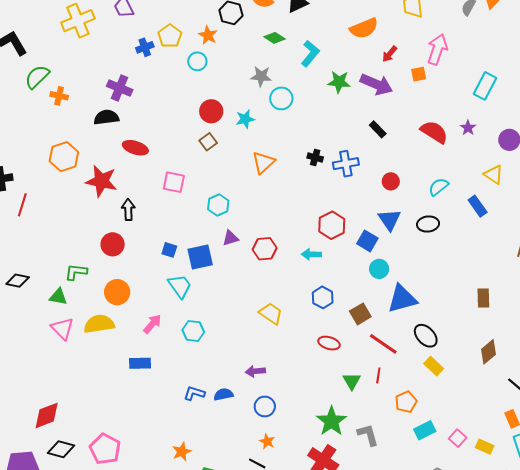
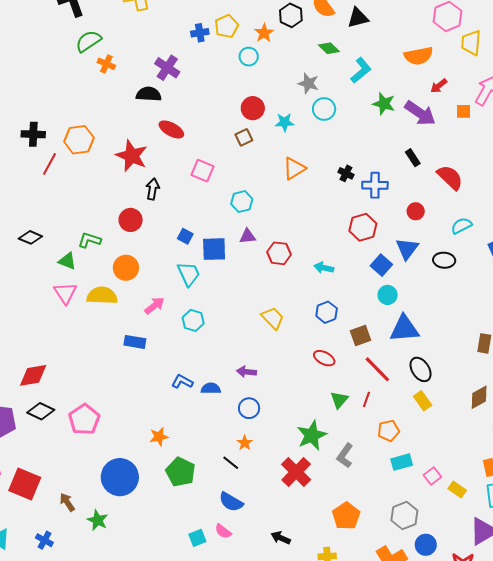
red semicircle: (434, 132) -> (450, 177), moved
orange hexagon: (64, 157) -> (79, 140), moved
red hexagon: (332, 225) -> (363, 227), moved
gray L-shape: (368, 435) -> (345, 456), turned -140

